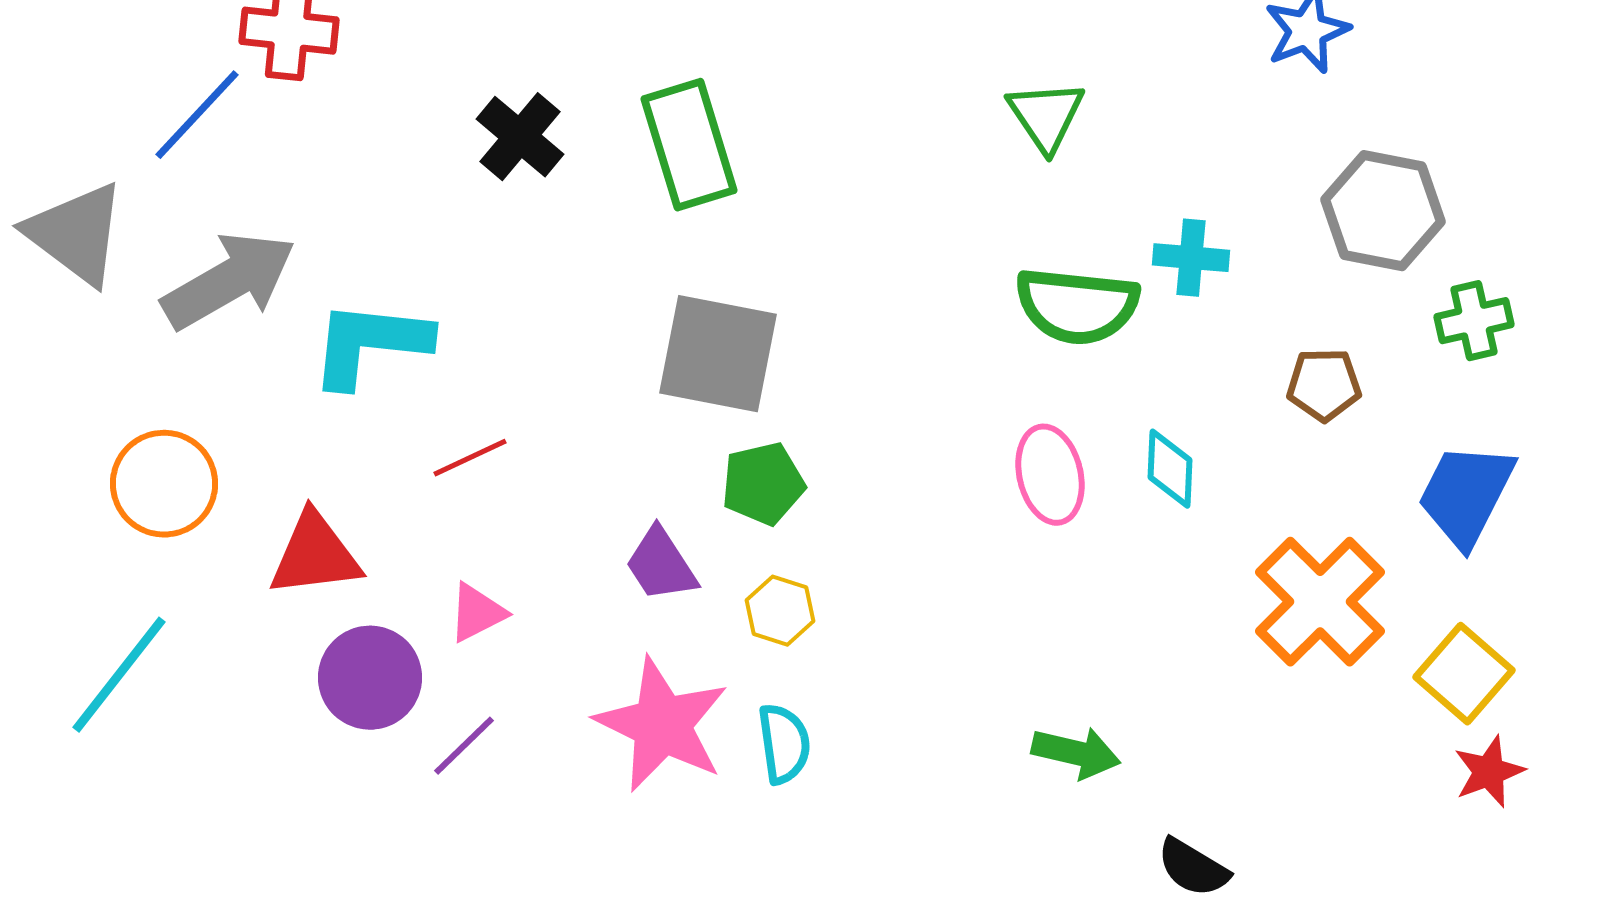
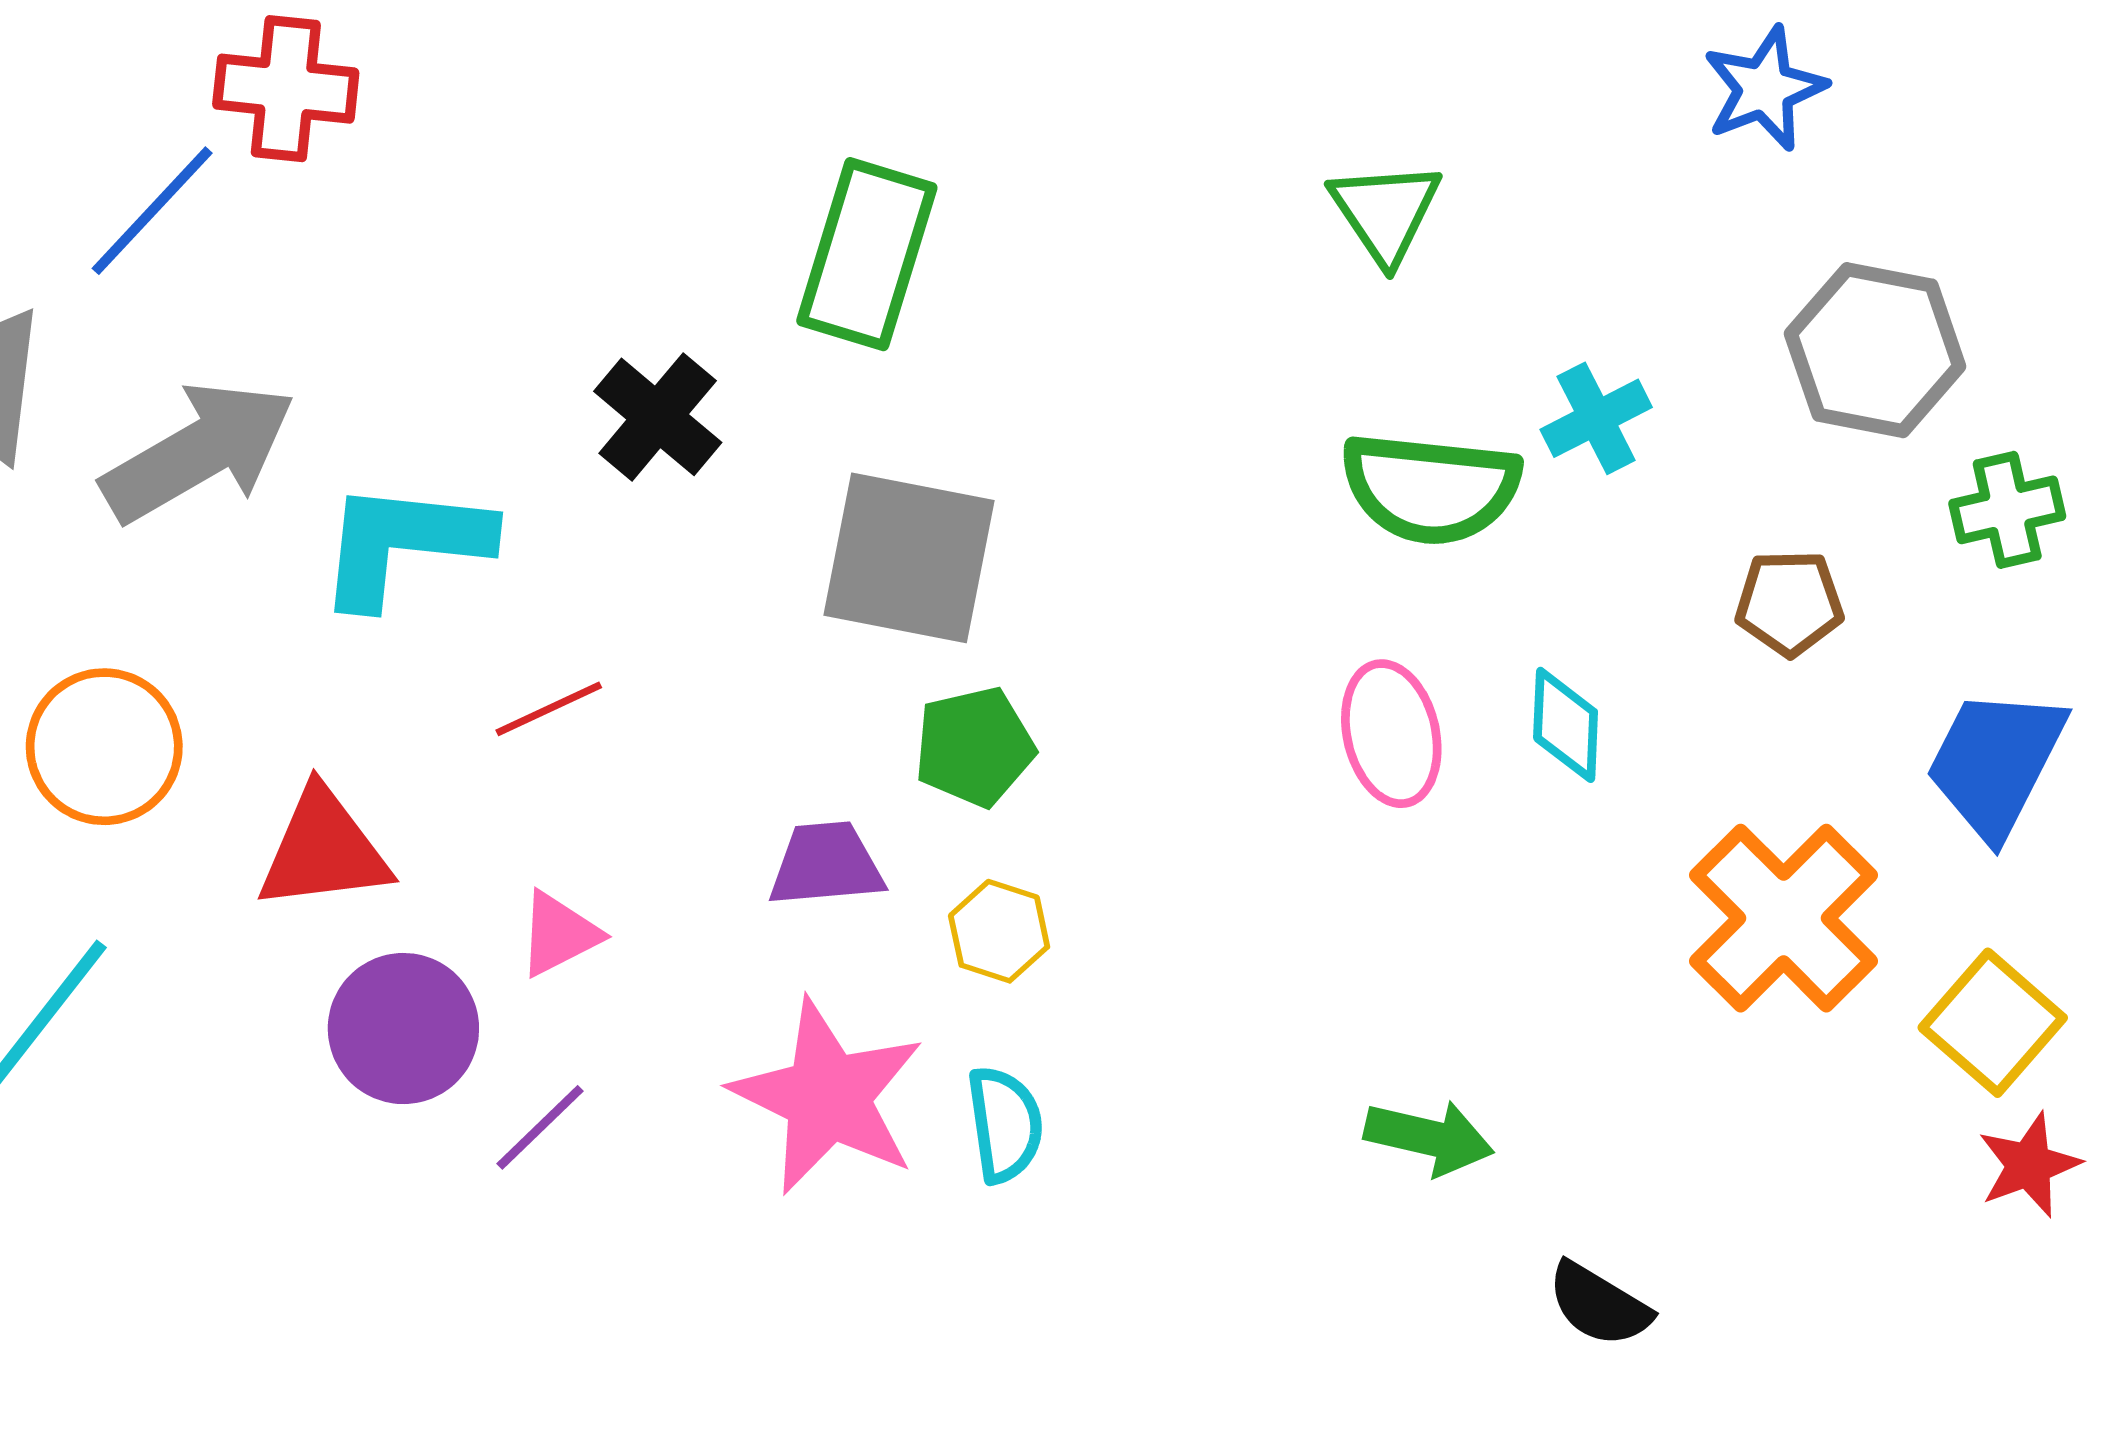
black cross: (520, 137) -> (658, 417), moved
green rectangle: (689, 145) -> (867, 254), turned 34
cyan cross: (1191, 258) -> (1596, 418), turned -32
purple trapezoid: (661, 565) -> (826, 864), turned 118

